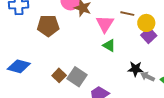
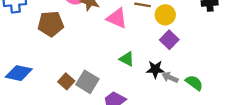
pink triangle: (105, 24) -> (117, 18), turned -36
purple square: (149, 35) -> (169, 40), moved
green triangle: (109, 45) -> (127, 59), moved

